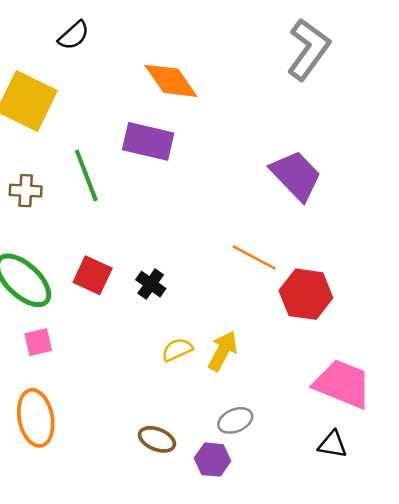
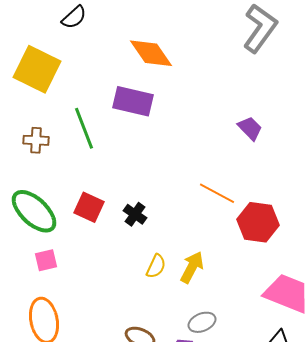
purple trapezoid: (296, 175) -> (250, 128), size x0.6
yellow semicircle: (177, 350) -> (156, 266), turned 140

